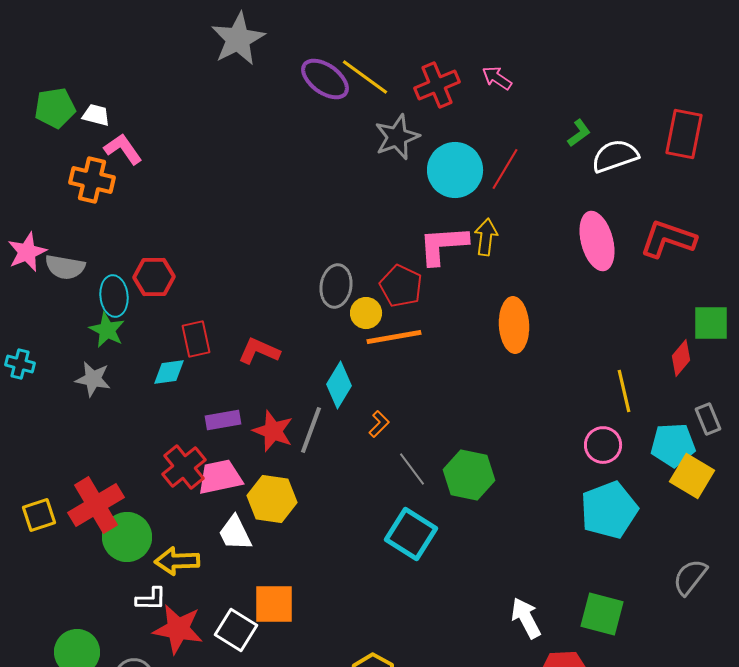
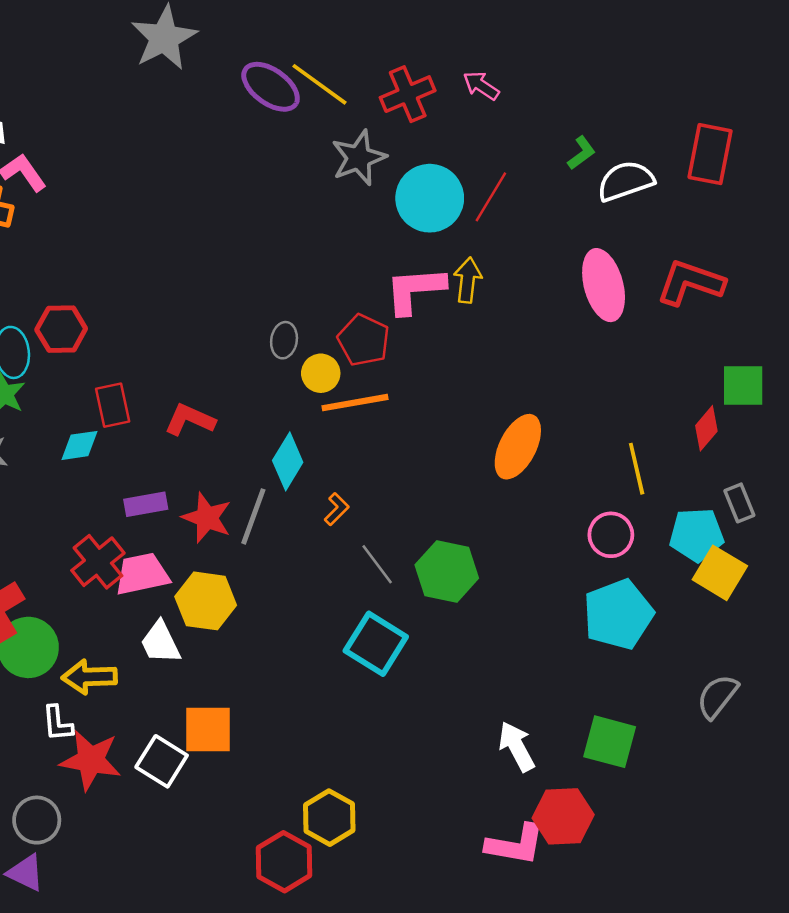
gray ellipse: (336, 286) -> (284, 340), size x0.7
orange ellipse: (514, 325) -> (518, 447), moved, turned 30
white L-shape: (151, 599) -> (58, 723), turned 84

